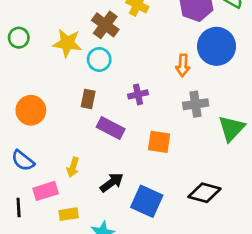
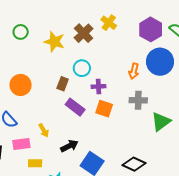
cyan circle: (99, 59) -> (82, 68), moved
orange square: (159, 142) -> (104, 109), moved
yellow arrow: (73, 167) -> (44, 130), turned -56

